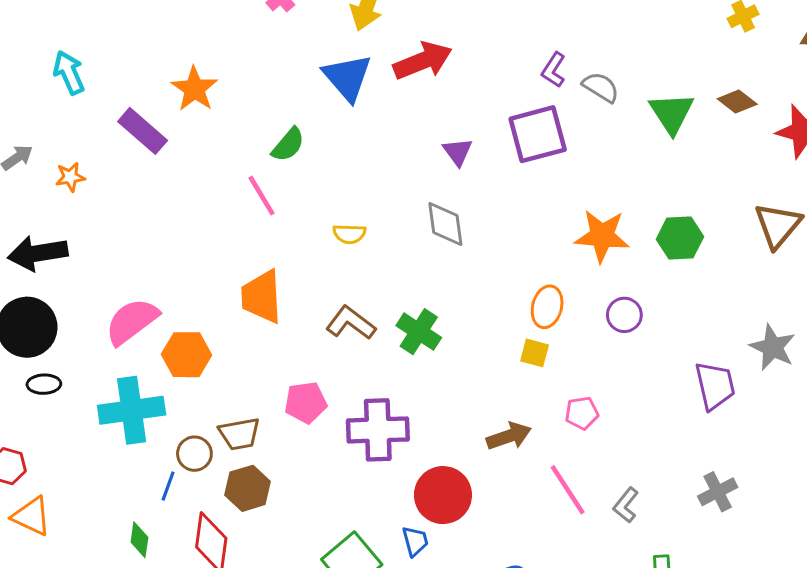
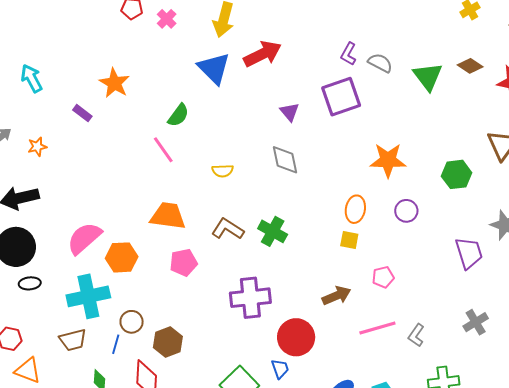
purple rectangle: (143, 131) -> (82, 113), size x0.6
green hexagon: (680, 238) -> (457, 174), moved
orange trapezoid: (262, 297) -> (168, 216), turned 105
pink pentagon: (306, 402) -> (184, 262), moved
brown trapezoid: (239, 434) -> (73, 340), moved
pink line: (568, 490) -> (377, 328), turned -69

